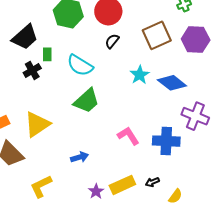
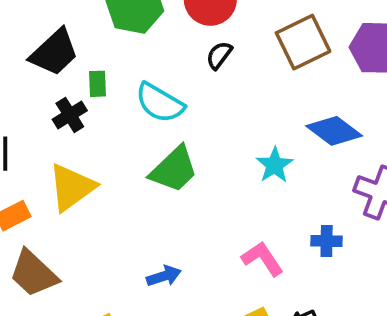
cyan star: (140, 75) -> (275, 165), moved
yellow triangle: (37, 124) -> (72, 187), moved
pink L-shape: (128, 136) -> (262, 259), moved
blue cross: (166, 141) -> (327, 241), size x0.6

